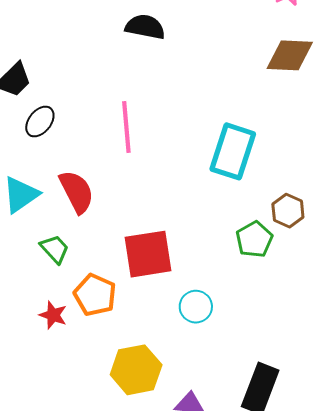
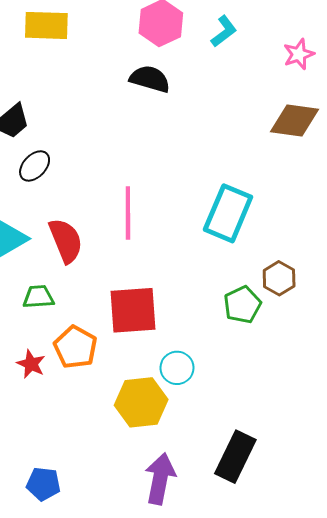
pink line: (126, 127) -> (128, 213), moved
green trapezoid: (55, 249) -> (38, 297), turned -56
yellow hexagon: (136, 370) -> (141, 402), moved

